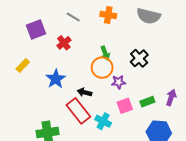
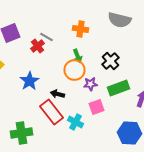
orange cross: (108, 15) -> (80, 29), moved
gray line: (73, 17) -> (46, 37), moved
green rectangle: (147, 102) -> (118, 88), moved, size x1.5

